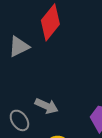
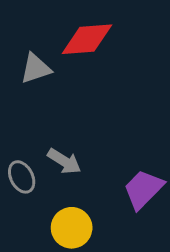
red diamond: (50, 22) -> (87, 39), turned 39

